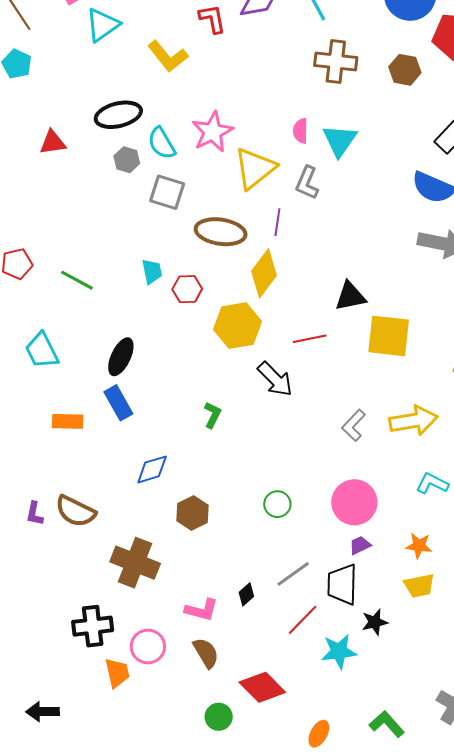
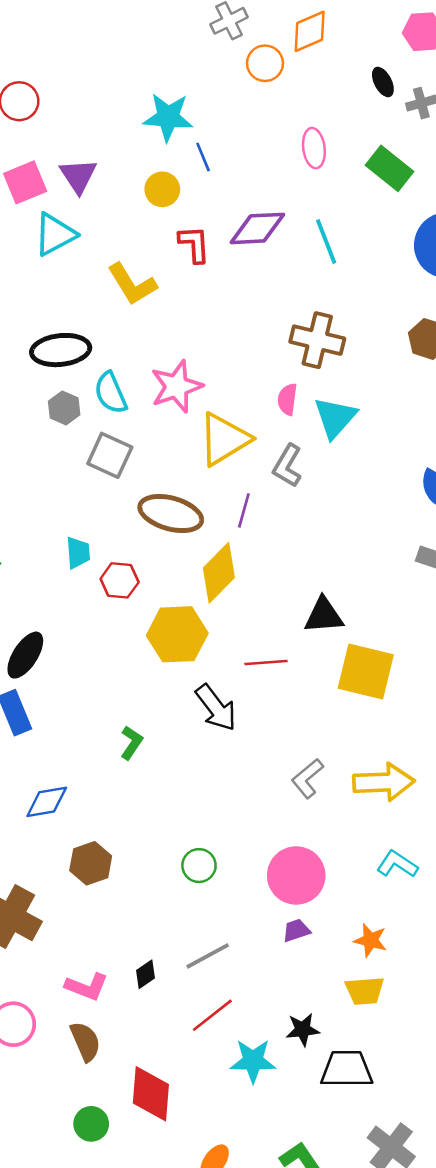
brown cross: (336, 61) -> (317, 340), moved
black trapezoid: (342, 584) -> (347, 1069), moved, turned 81
red diamond: (262, 687) -> (151, 1094), turned 42

